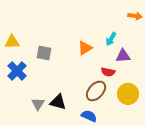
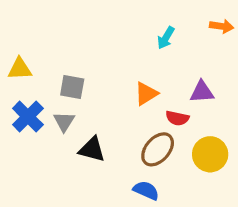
cyan arrow: (111, 39) -> (166, 38), moved
orange triangle: (85, 48) -> (146, 94), moved
black triangle: (58, 102) -> (92, 149), moved
gray triangle: (38, 104) -> (64, 121), moved

